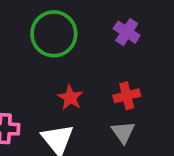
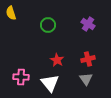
green circle: (54, 34) -> (48, 25), size x0.6

